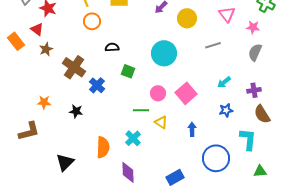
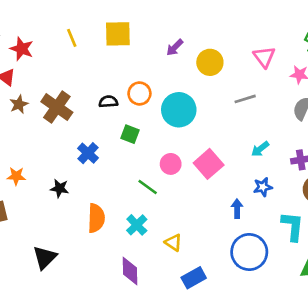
orange circle: (92, 21) -> (139, 93), moved
brown cross: (74, 67) -> (57, 107), moved
green line: (141, 110) -> (148, 187), turned 35
yellow triangle: (161, 122) -> (173, 243), moved
blue arrow: (192, 129) -> (237, 209), moved
orange semicircle: (103, 147) -> (96, 218), moved

